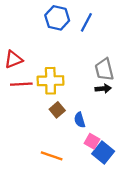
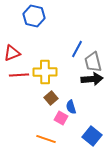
blue hexagon: (57, 18) -> (34, 16), moved
blue line: (86, 22) -> (77, 49), moved
black arrow: (103, 89) -> (92, 79), size x1.5
pink square: (92, 141) -> (61, 118), moved

